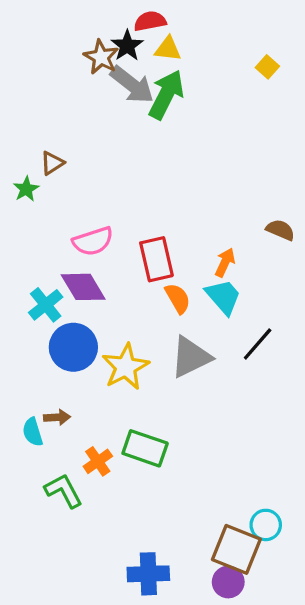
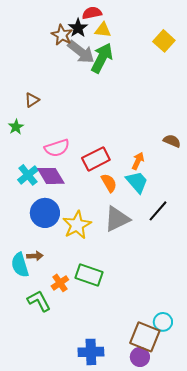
yellow square: (267, 67) -> (164, 41), size x1.5
green star: (26, 189) -> (16, 127), moved
red rectangle: (156, 259) -> (96, 159), turned 76
cyan cross: (46, 305) -> (28, 175), moved
cyan semicircle: (33, 432) -> (20, 265), size x1.4

